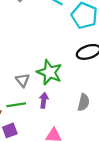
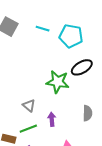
green star: (49, 72) -> (58, 82), moved

